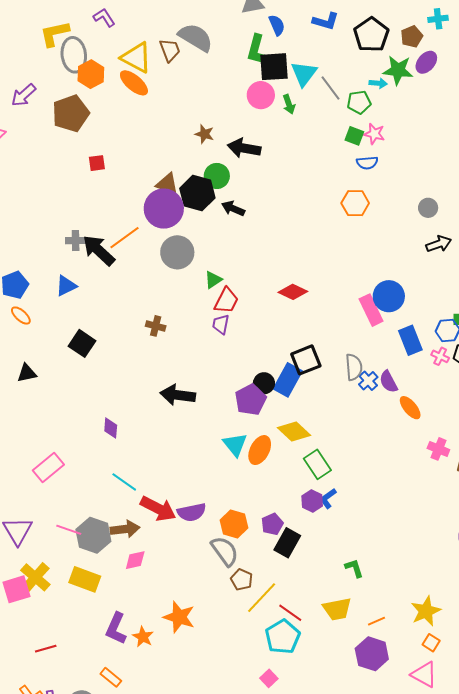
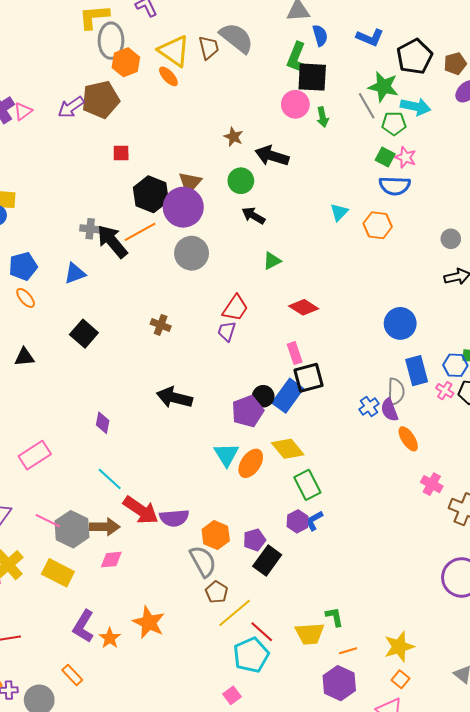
green star: (398, 70) -> (383, 87), moved
cyan triangle: (304, 74) -> (339, 212), moved, size x0.7
orange ellipse: (134, 83) -> (168, 76), size x0.7
cyan arrow: (378, 83) -> (416, 107), size x1.6
purple arrow: (24, 95) -> (71, 107), moved
blue semicircle: (367, 163) -> (395, 186), size x1.4
brown triangle: (167, 184) -> (190, 183), turned 45
black hexagon: (197, 193) -> (151, 194), moved
green triangle: (213, 280) -> (272, 261), moved
pink rectangle: (371, 310) -> (295, 353), moved, size x0.7
gray semicircle: (354, 367) -> (396, 392), moved
green L-shape: (354, 568) -> (334, 617), moved

